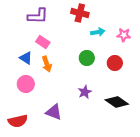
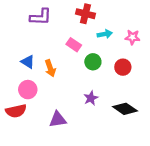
pink rectangle: (43, 42) -> (74, 45), moved
purple triangle: (54, 112) -> (58, 119), turned -30
red semicircle: (18, 121) -> (16, 111), moved

